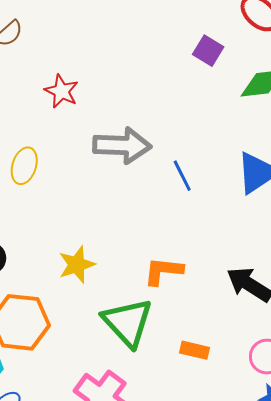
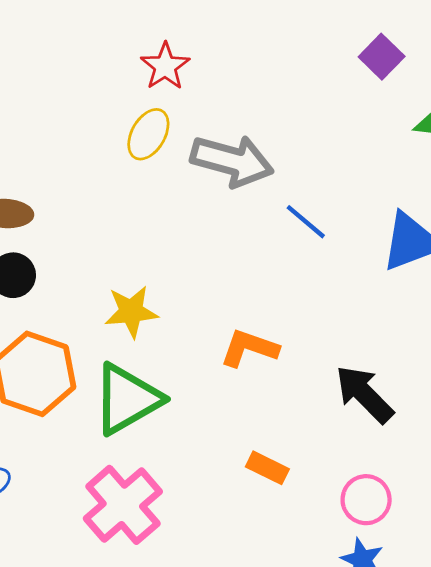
yellow ellipse: (24, 166) -> (148, 134), moved
blue line: (182, 176) -> (306, 222), turned -36
green triangle: (128, 322) -> (127, 399), moved, turned 30

